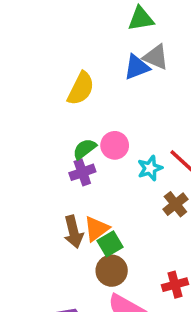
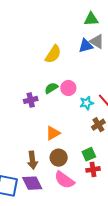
purple cross: (82, 172) -> (31, 100), moved
brown arrow: (73, 232) -> (32, 160), moved
green square: (110, 244) -> (89, 154), moved

